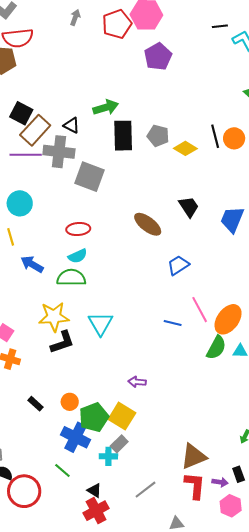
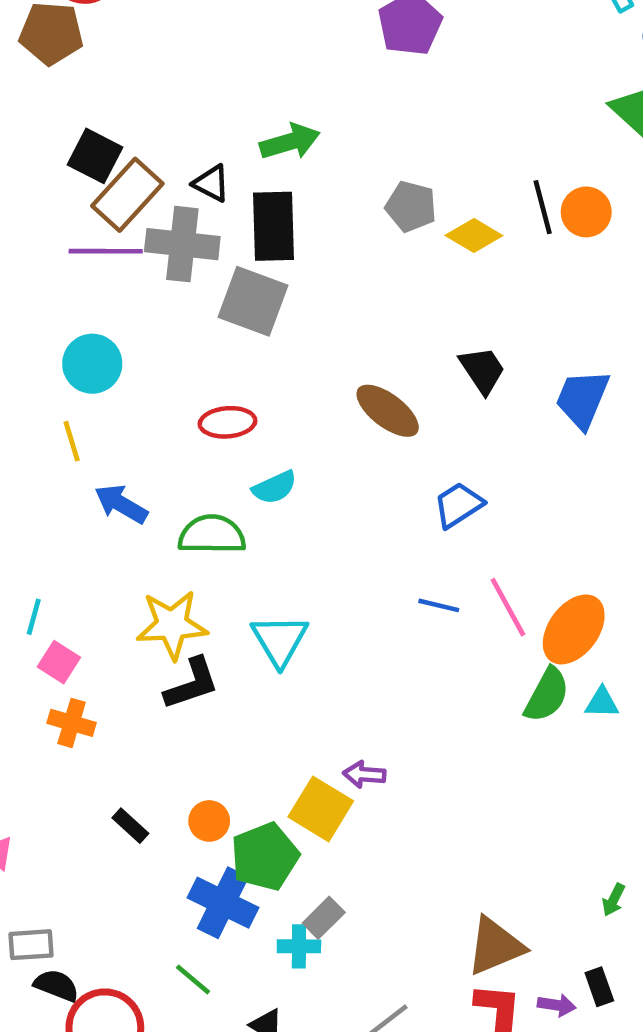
black rectangle: (123, 136) -> (273, 226), moved
cyan semicircle: (78, 256) -> (275, 487), moved
blue line: (173, 323) -> (439, 605), moved
yellow square: (122, 416) -> (321, 809), moved

